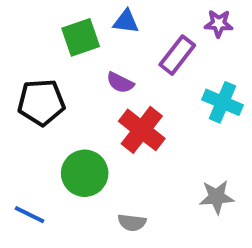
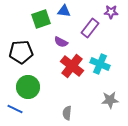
cyan cross: (223, 102) -> (100, 64), moved
green circle: (85, 173) -> (28, 87), moved
gray semicircle: (132, 222) -> (67, 113), turned 88

